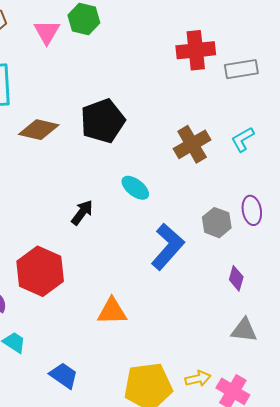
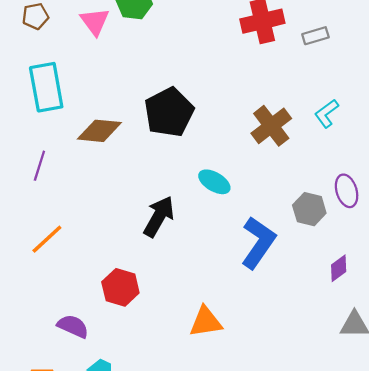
gray rectangle: (241, 69) -> (315, 36), size x0.7
black arrow: (82, 212) -> (159, 217), size x1.4
red hexagon: (40, 271) -> (120, 287), size x0.7
purple diamond: (236, 278) -> (339, 268), turned 45

